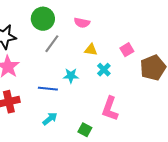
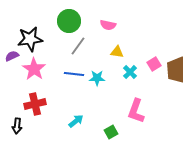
pink square: (127, 50) -> (154, 64), moved
blue line: (48, 89) -> (74, 74), moved
green square: (85, 130) -> (111, 132), turned 32

